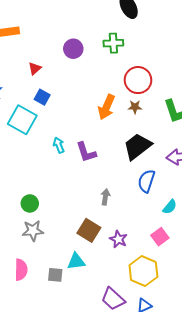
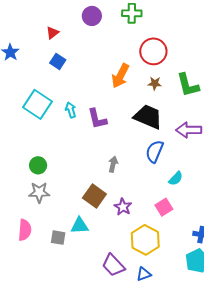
brown star: (135, 107) -> (155, 83), moved
cyan square: (22, 120) -> (38, 104), moved
black trapezoid: (137, 146) -> (148, 117), turned 56

